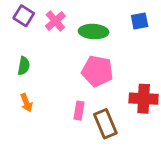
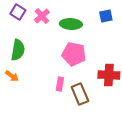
green semicircle: (24, 66) -> (18, 50), size x1.5
orange arrow: (26, 103) -> (12, 76), moved, turned -32

